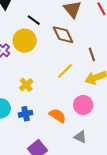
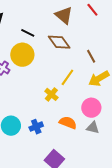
yellow cross: (26, 85) -> (51, 94), moved
gray triangle: (80, 137) -> (93, 128), moved

